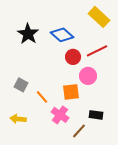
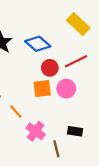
orange square: (71, 92) -> (42, 89), moved
brown line: (79, 131) -> (56, 149), turned -56

